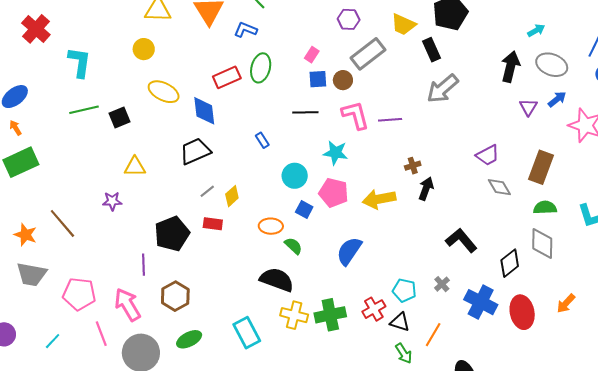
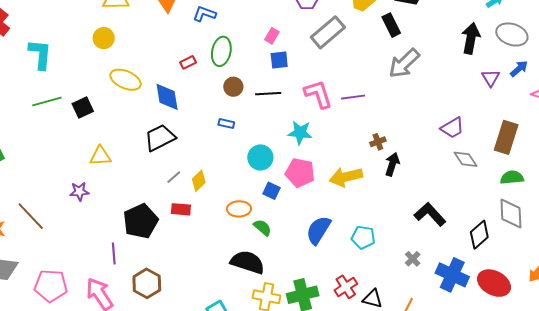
red rectangle: (227, 77) -> (188, 62), size x0.6
brown circle: (343, 80) -> (233, 87), moved
blue rectangle: (262, 140) -> (226, 124), turned -42
cyan pentagon: (404, 290) -> (363, 237), moved
red ellipse: (522, 312) -> (494, 283), turned -48

